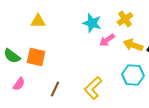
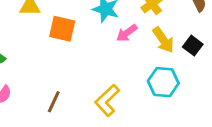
yellow arrow: (133, 45) -> (163, 40), turned -144
orange square: (36, 57) -> (62, 29), moved

